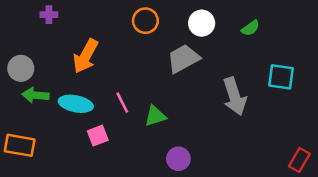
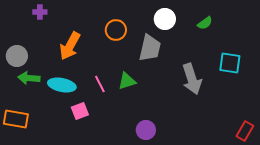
orange circle: (145, 21) -> (116, 30), moved
gray trapezoid: (183, 59) -> (150, 48), turned 132
green triangle: (155, 116) -> (127, 81), moved

